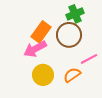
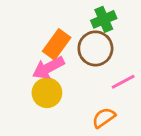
yellow circle: (43, 75) -> (47, 93), moved
orange semicircle: (72, 75) -> (104, 118), moved

